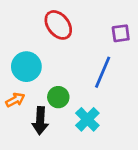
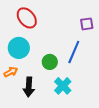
red ellipse: (58, 25) -> (27, 18), moved
green circle: (58, 97) -> (50, 62), moved

